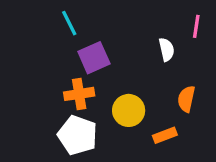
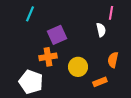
cyan line: (69, 23) -> (30, 14), moved, turned 49
pink line: (196, 26) -> (111, 13), moved
white pentagon: (77, 135) -> (31, 82), moved

